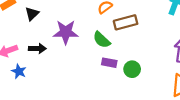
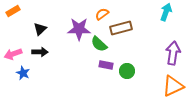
black triangle: (32, 14) -> (40, 29), moved
purple star: (66, 32) -> (79, 29), moved

